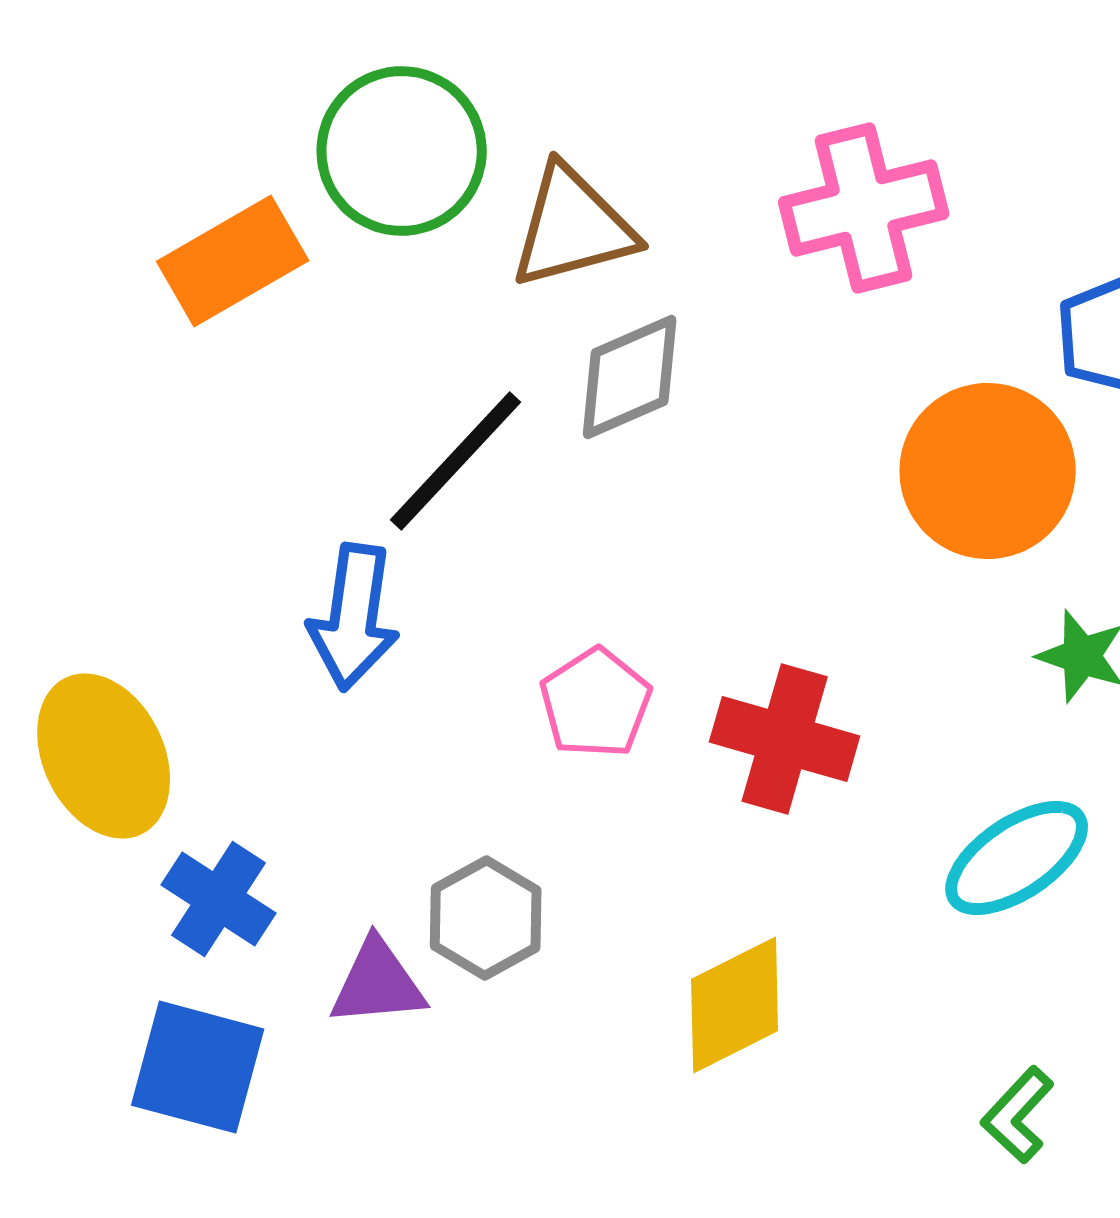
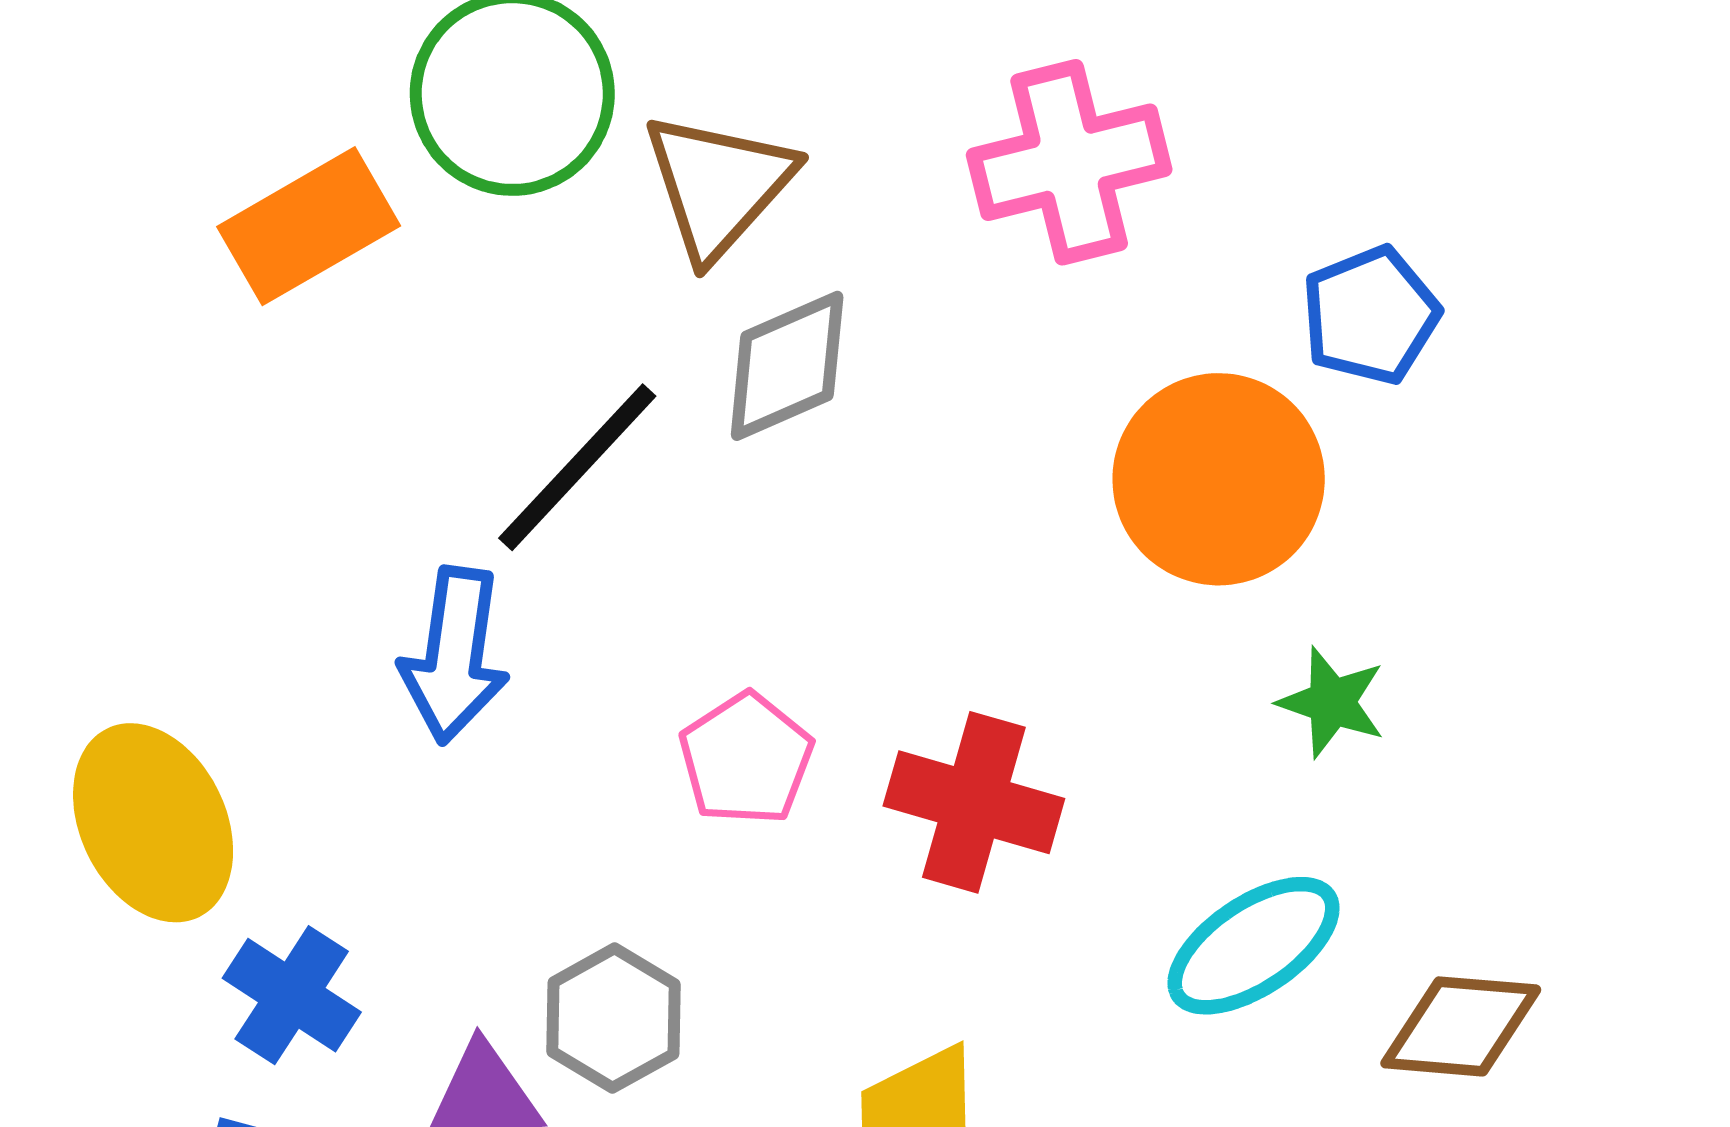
brown triangle: (573, 227) -> (718, 185), turned -33

